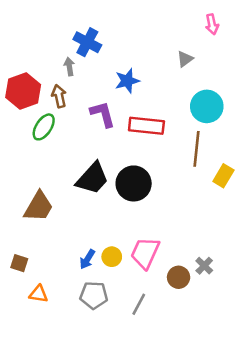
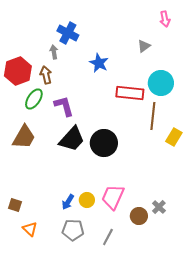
blue star: (127, 81) -> (99, 63), turned -30
purple L-shape: (103, 114) -> (64, 106), moved
red rectangle: (146, 126) -> (130, 93), moved
brown trapezoid: (39, 207) -> (24, 137), moved
orange triangle: (39, 294) -> (30, 229), turned 35

